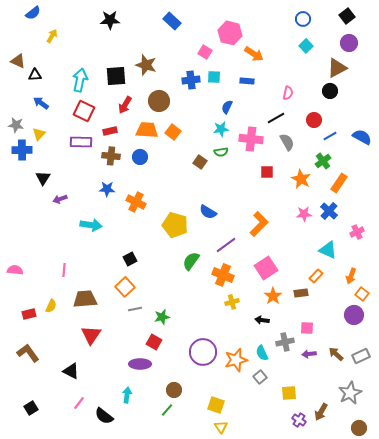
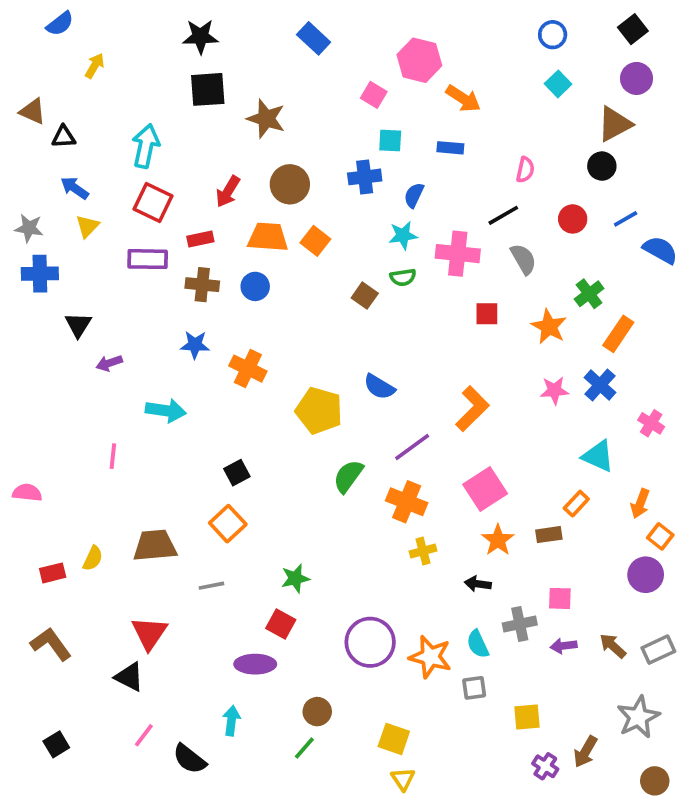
black square: (116, 76) -> (208, 89), moved
blue cross: (191, 80) -> (365, 177), moved
yellow triangle: (39, 134) -> (87, 226), moved
blue line: (330, 136) -> (626, 219), moved
pink cross: (357, 232) -> (651, 423), turned -32
pink line: (64, 270) -> (113, 456), moved
gray line: (135, 309) -> (211, 586), moved
red triangle: (91, 335) -> (149, 633), moved
orange star: (236, 360) -> (430, 657), turned 30
gray square: (260, 377) -> (474, 688), turned 32

